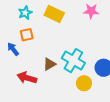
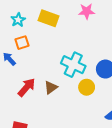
brown triangle: (49, 64) -> (51, 87), moved
red arrow: (27, 78) -> (27, 87), turned 120

